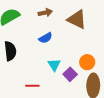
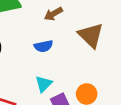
brown arrow: (45, 13) -> (53, 14), turned 144

